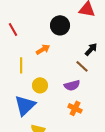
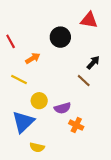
orange arrow: (43, 49) -> (33, 58), moved
yellow line: (21, 65) -> (19, 79), turned -63
purple semicircle: (72, 85) -> (62, 108), moved

